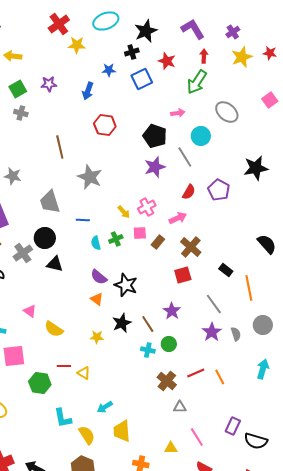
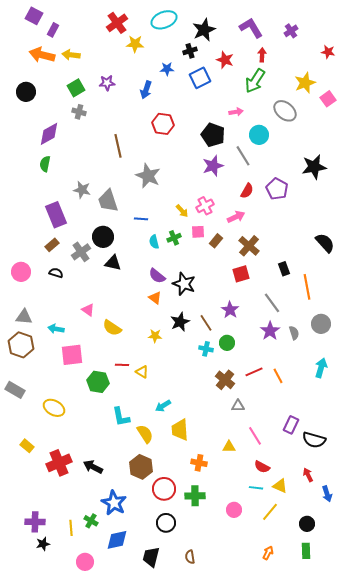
yellow star: (242, 57) -> (305, 83), moved
gray star: (13, 176) -> (82, 190), moved
black rectangle: (226, 270) -> (284, 269), turned 32

